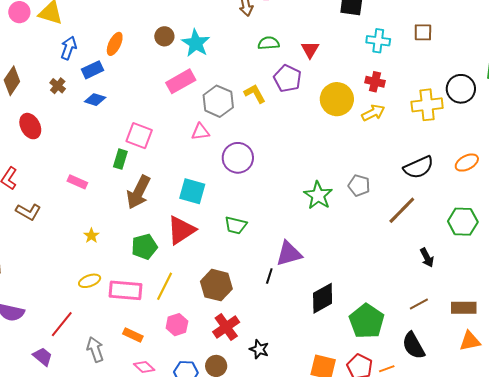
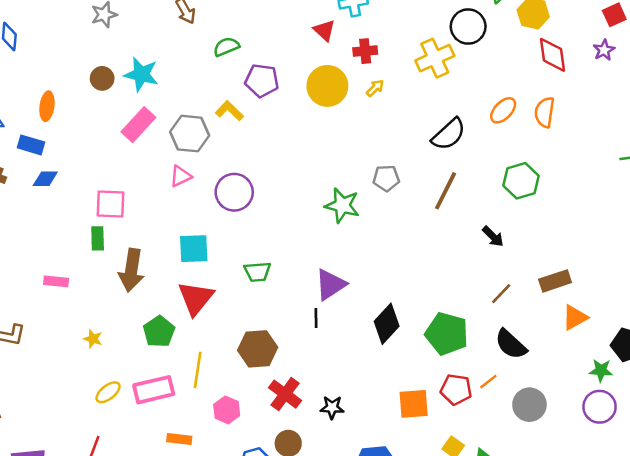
red triangle: (310, 50) -> (324, 30), moved
blue rectangle: (93, 70) -> (31, 145), turned 60
yellow arrow: (373, 113) -> (375, 88), size x0.7

